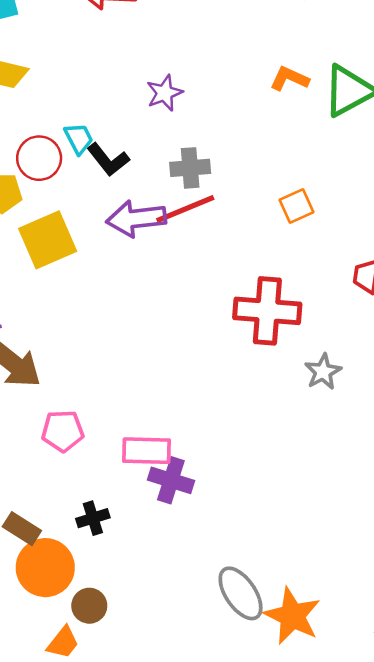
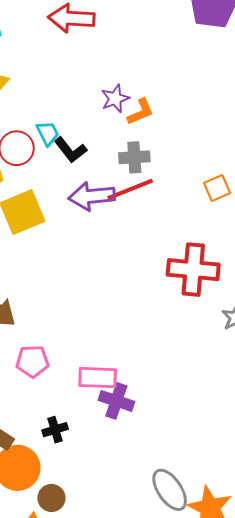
orange L-shape: (289, 79) -> (140, 112), moved, turned 132

